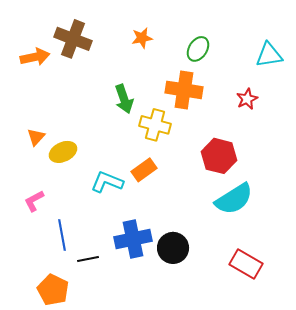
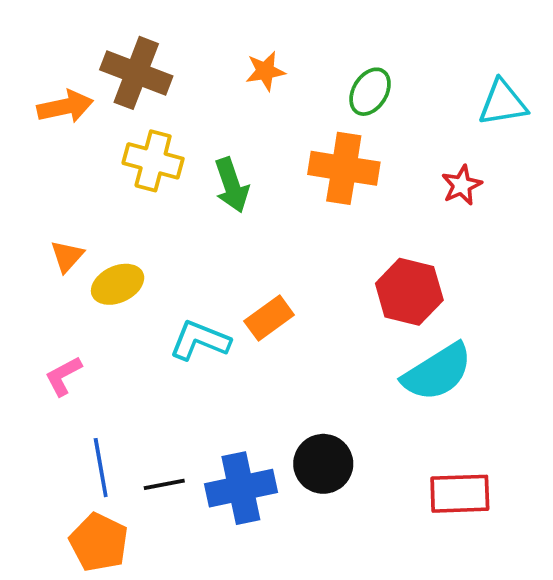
yellow cross: (155, 125) -> (153, 161), moved
blue line: (62, 235) -> (101, 468), moved
blue cross: (133, 239) -> (241, 488), moved
red rectangle: (246, 264) -> (460, 494), turned -32

